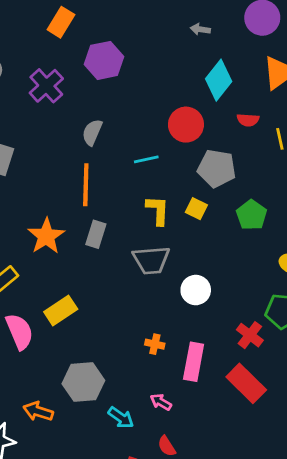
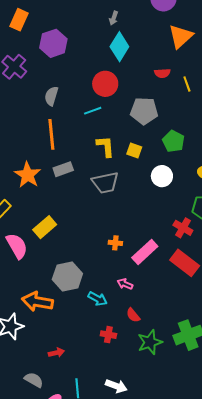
gray arrow: (200, 29) -> (114, 18), moved, turned -72
cyan diamond: (219, 80) -> (119, 47), moved
red circle: (186, 125) -> (105, 84), moved
yellow square: (196, 209) -> (134, 151), moved
gray rectangle: (96, 234) -> (63, 169), turned 60
white circle: (196, 290) -> (162, 176), moved
pink rectangle: (194, 362) -> (145, 252), turned 44
orange arrow: (38, 411) -> (37, 302), size x1.4

